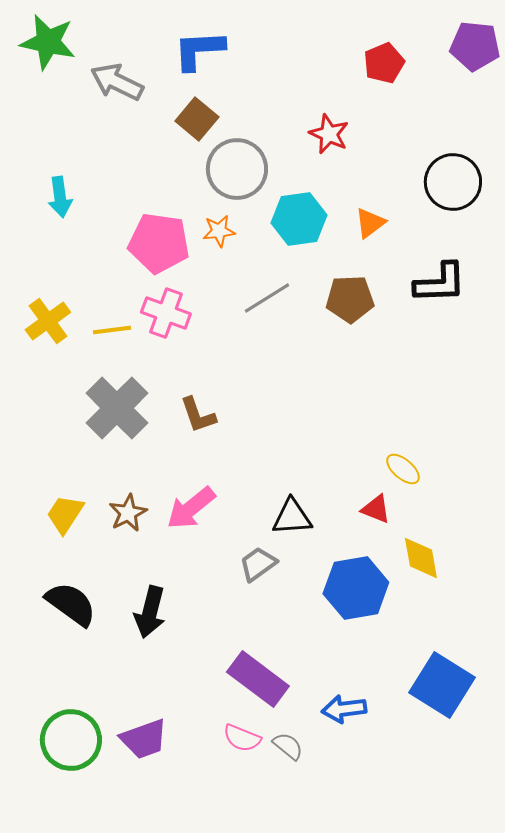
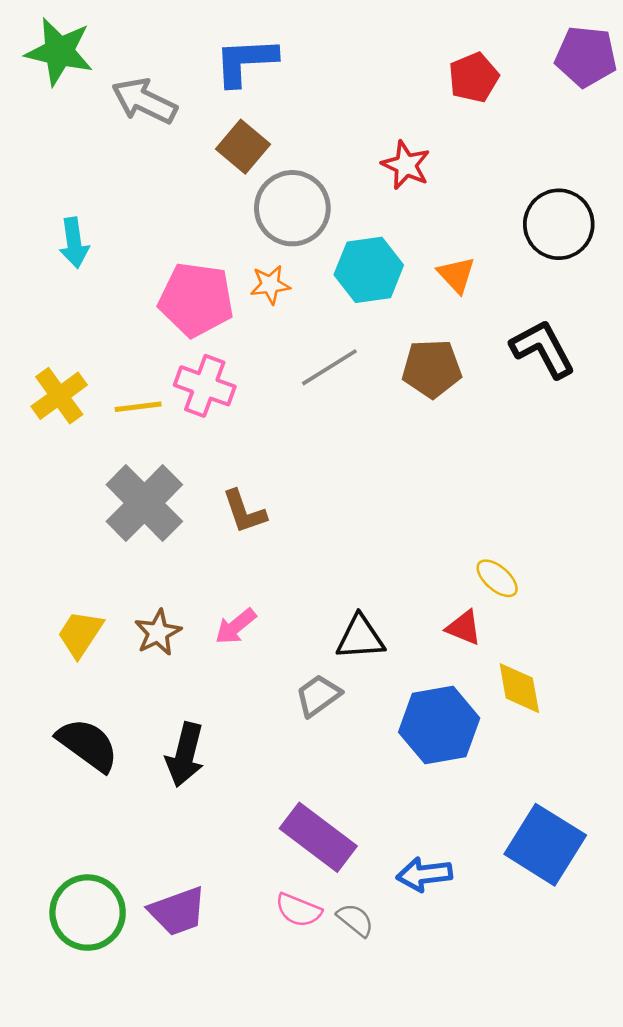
orange triangle: (370, 223) -> (456, 275), turned -36
black L-shape: (440, 283) -> (543, 349), turned -116
pink arrow: (191, 508) -> (236, 626), size x0.7

